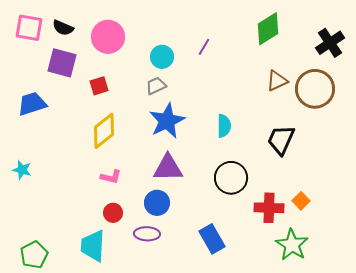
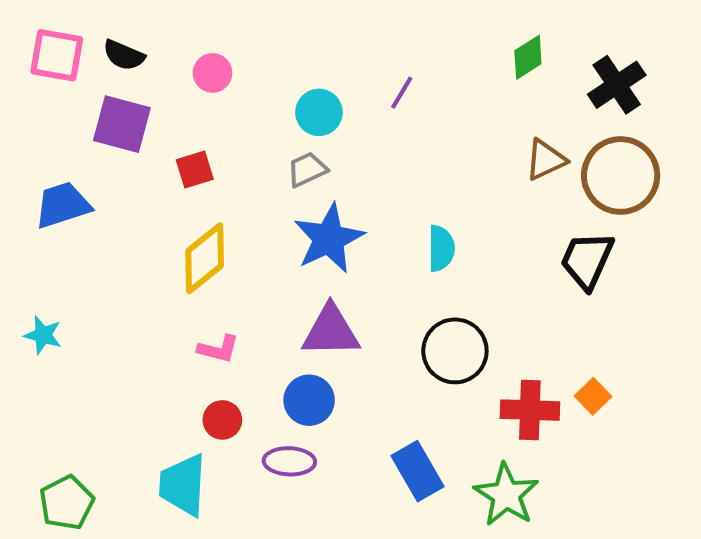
green diamond: (268, 29) -> (528, 57), size x0.7
pink circle: (108, 37) -> (213, 73), size x0.6
black cross: (330, 43) -> (617, 85), moved
black trapezoid: (281, 140) -> (587, 260), moved
green star: (292, 245) -> (506, 495), moved

